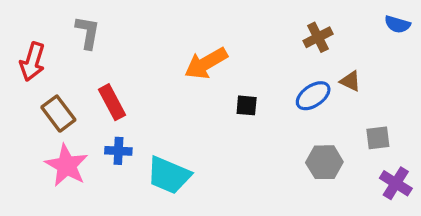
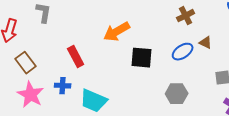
red rectangle: (112, 102) -> (76, 57), moved
black square: (247, 105) -> (142, 58), size x1.6
gray hexagon: (324, 162) -> (177, 94), moved

